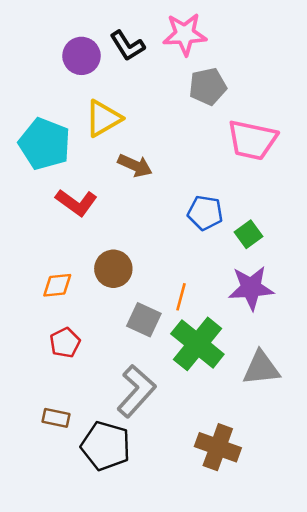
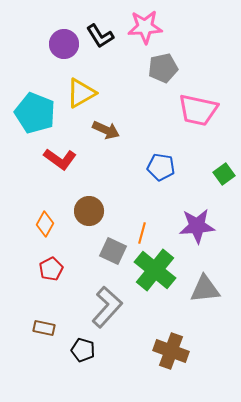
green square: (248, 234) -> (224, 174), moved
orange diamond: (57, 285) -> (45, 224), turned -55
black pentagon: (106, 446) -> (83, 350), size x0.6

